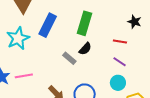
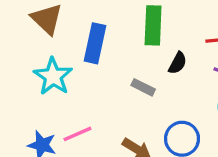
black semicircle: (85, 49) -> (178, 63), moved

